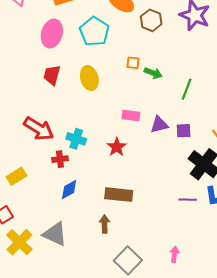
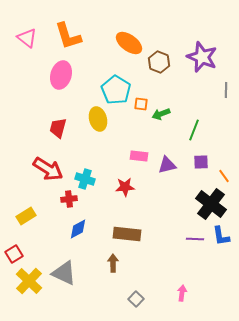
cyan pentagon: (94, 31) -> (116, 90), moved
green arrow: (153, 73) -> (161, 114), turned 138
red trapezoid: (52, 75) -> (58, 128), moved
purple square: (184, 131) -> (201, 162), moved
red star: (117, 147) -> (125, 187), turned 30
gray square: (128, 260) -> (136, 299), size x0.6

